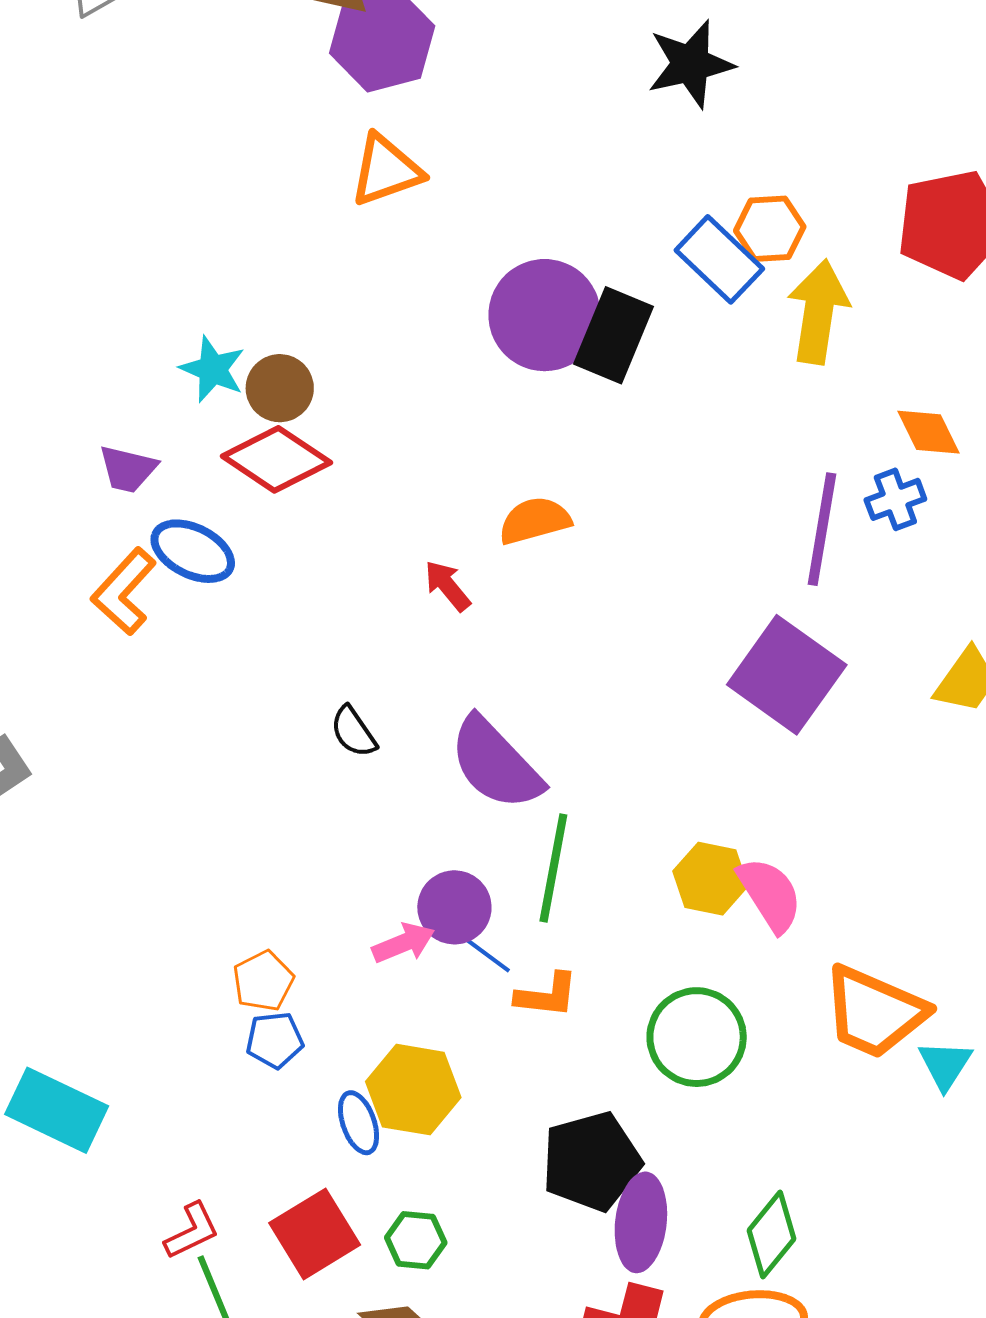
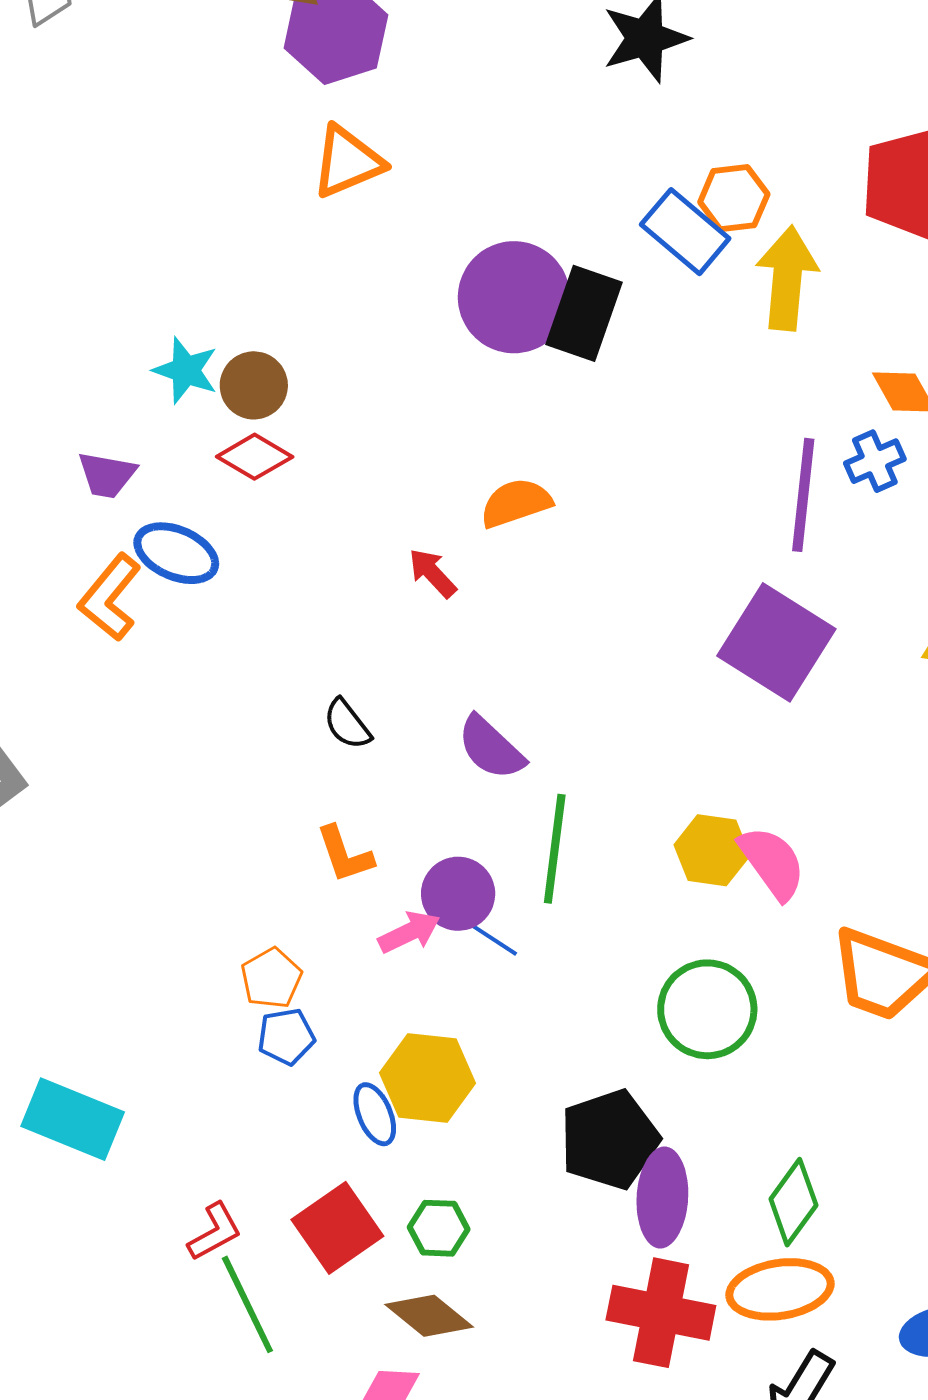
red diamond: (276, 459) -> (255, 457), size x0.7
purple semicircle: (496, 764) -> (491, 748), size x0.7
orange L-shape: (547, 995) -> (345, 854), moved, turned 68

